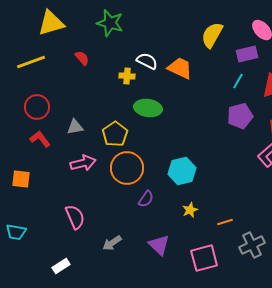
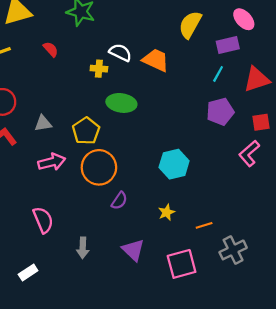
cyan hexagon: (182, 171) -> (174, 164), moved
gray arrow: (112, 243) -> (83, 248), turned -54

